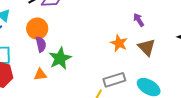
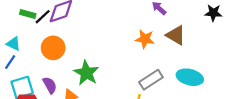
purple semicircle: (41, 44) -> (50, 85), moved

